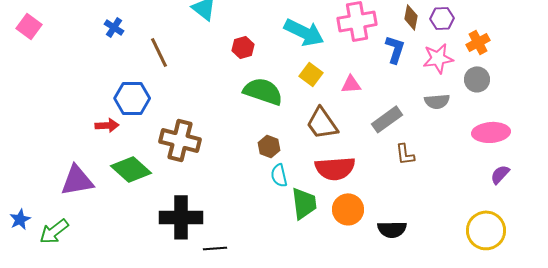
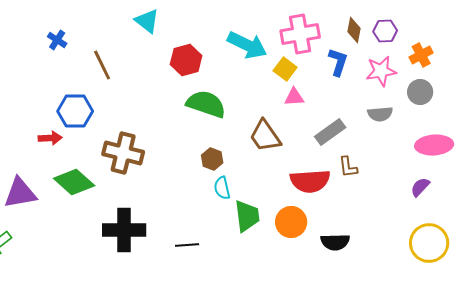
red hexagon: (243, 47) -> (186, 60), size x1.4
yellow square: (311, 74) -> (285, 69), moved
red semicircle: (335, 168) -> (310, 181), moved
purple semicircle: (500, 174) -> (420, 187), moved
black line: (215, 248) -> (187, 245), moved

